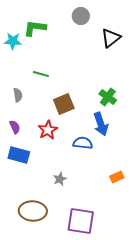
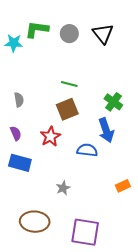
gray circle: (81, 16) -> (69, 34), moved
black triangle: (111, 38) -> (103, 34), moved, turned -30
green line: (41, 74) -> (69, 84), moved

